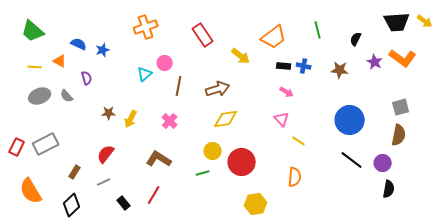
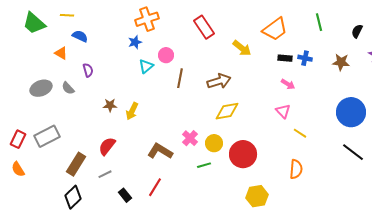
blue star: (103, 50) -> (135, 42), moved
yellow line: (35, 67) -> (67, 15), moved
pink cross: (170, 121) -> (190, 138), moved
brown rectangle: (75, 172) -> (76, 164), size x1.6
orange semicircle: (31, 191) -> (18, 169), moved, size x0.6

